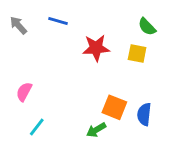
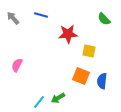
yellow square: (137, 54) -> (89, 51), moved
cyan line: (37, 127) -> (39, 102), moved
green arrow: (96, 130) -> (58, 98), moved

